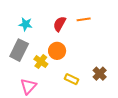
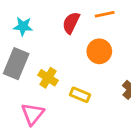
orange circle: (57, 51) -> (99, 51), moved
yellow rectangle: (71, 79) -> (80, 95), moved

